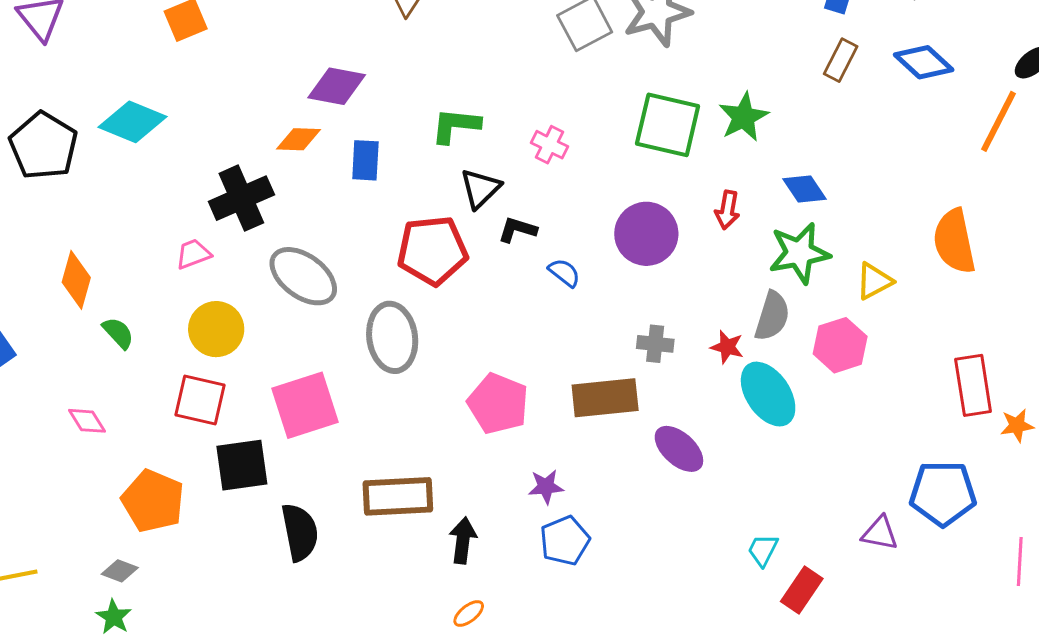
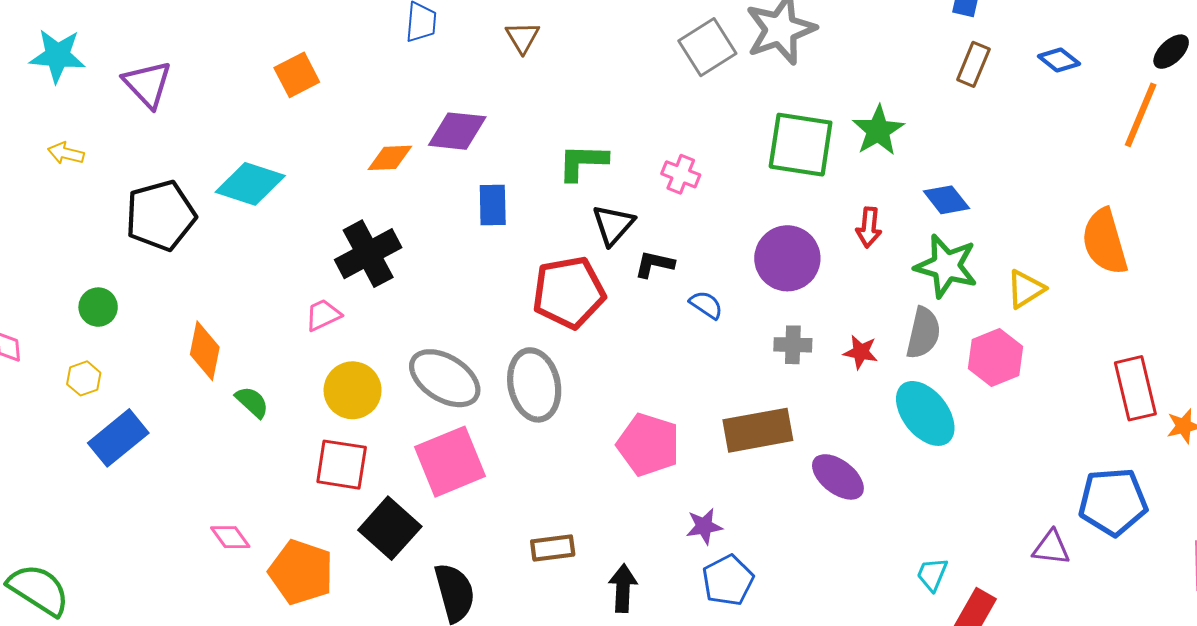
blue diamond: (924, 62) -> (1059, 60), size x0.7
orange diamond: (299, 139) -> (390, 158), moved
black pentagon: (43, 146) -> (160, 215), turned 30
green star: (799, 253) -> (946, 266), turned 30
gray ellipse: (303, 276) -> (445, 378), moved
gray cross: (655, 344) -> (793, 345), moved
red star: (727, 347) -> (861, 352), moved
pink diamond: (87, 421) -> (230, 537), moved
black square: (242, 465) -> (390, 528), turned -36
brown rectangle: (398, 496) -> (553, 548), size x0.6

